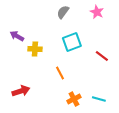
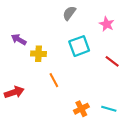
pink star: (97, 12) -> (107, 24), moved
orange line: (60, 73) -> (54, 80), moved
red arrow: (21, 91) -> (14, 92), moved

